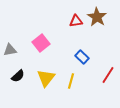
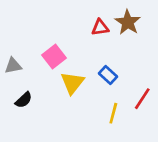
yellow triangle: (46, 78) -> (72, 83), moved
yellow line: (71, 81) -> (113, 113), moved

